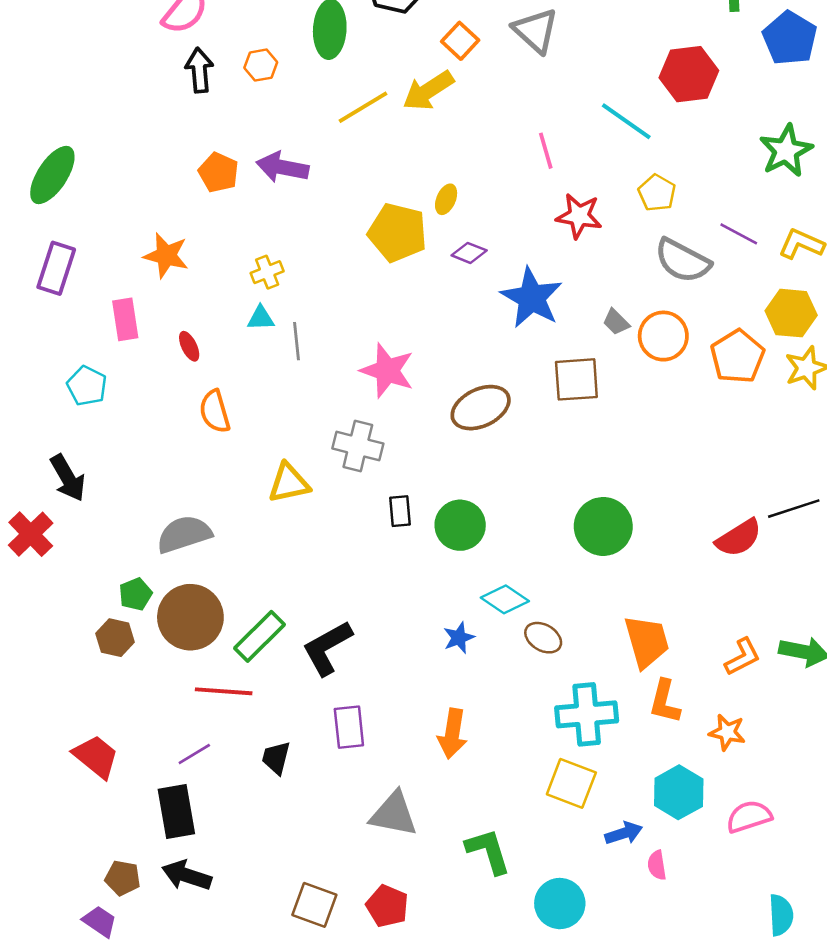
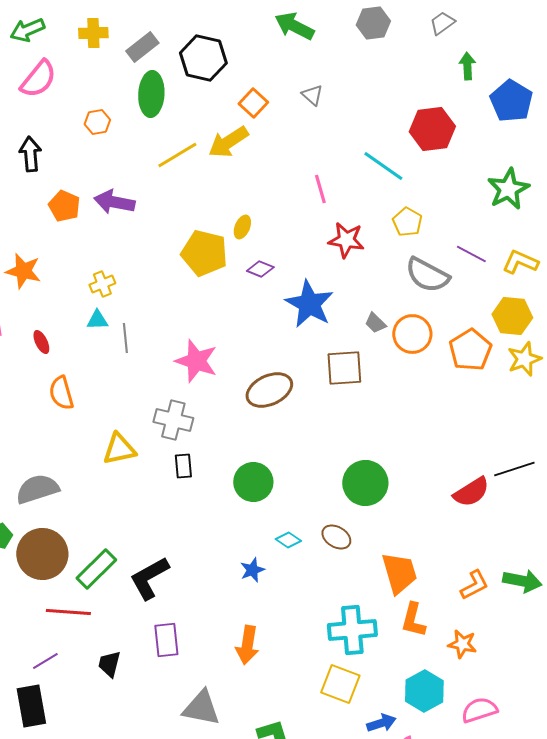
gray triangle: (536, 31) -> (312, 95), size x0.6
black arrow: (199, 70) -> (30, 154), moved
black rectangle: (400, 511) -> (183, 466), moved
cyan diamond: (505, 599) -> (288, 540), size x0.7
brown ellipse: (543, 638) -> (336, 537), moved

